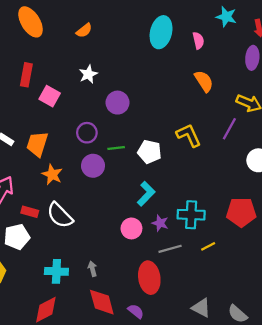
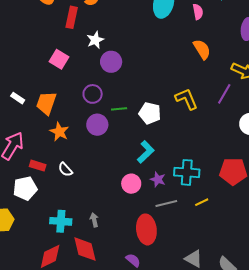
red rectangle: (26, 75) -> (72, 17), moved
purple circle: (117, 103) -> (111, 62), moved
white semicircle: (60, 215) -> (65, 170), size x0.6
red diamond: (102, 302) -> (85, 249), moved

